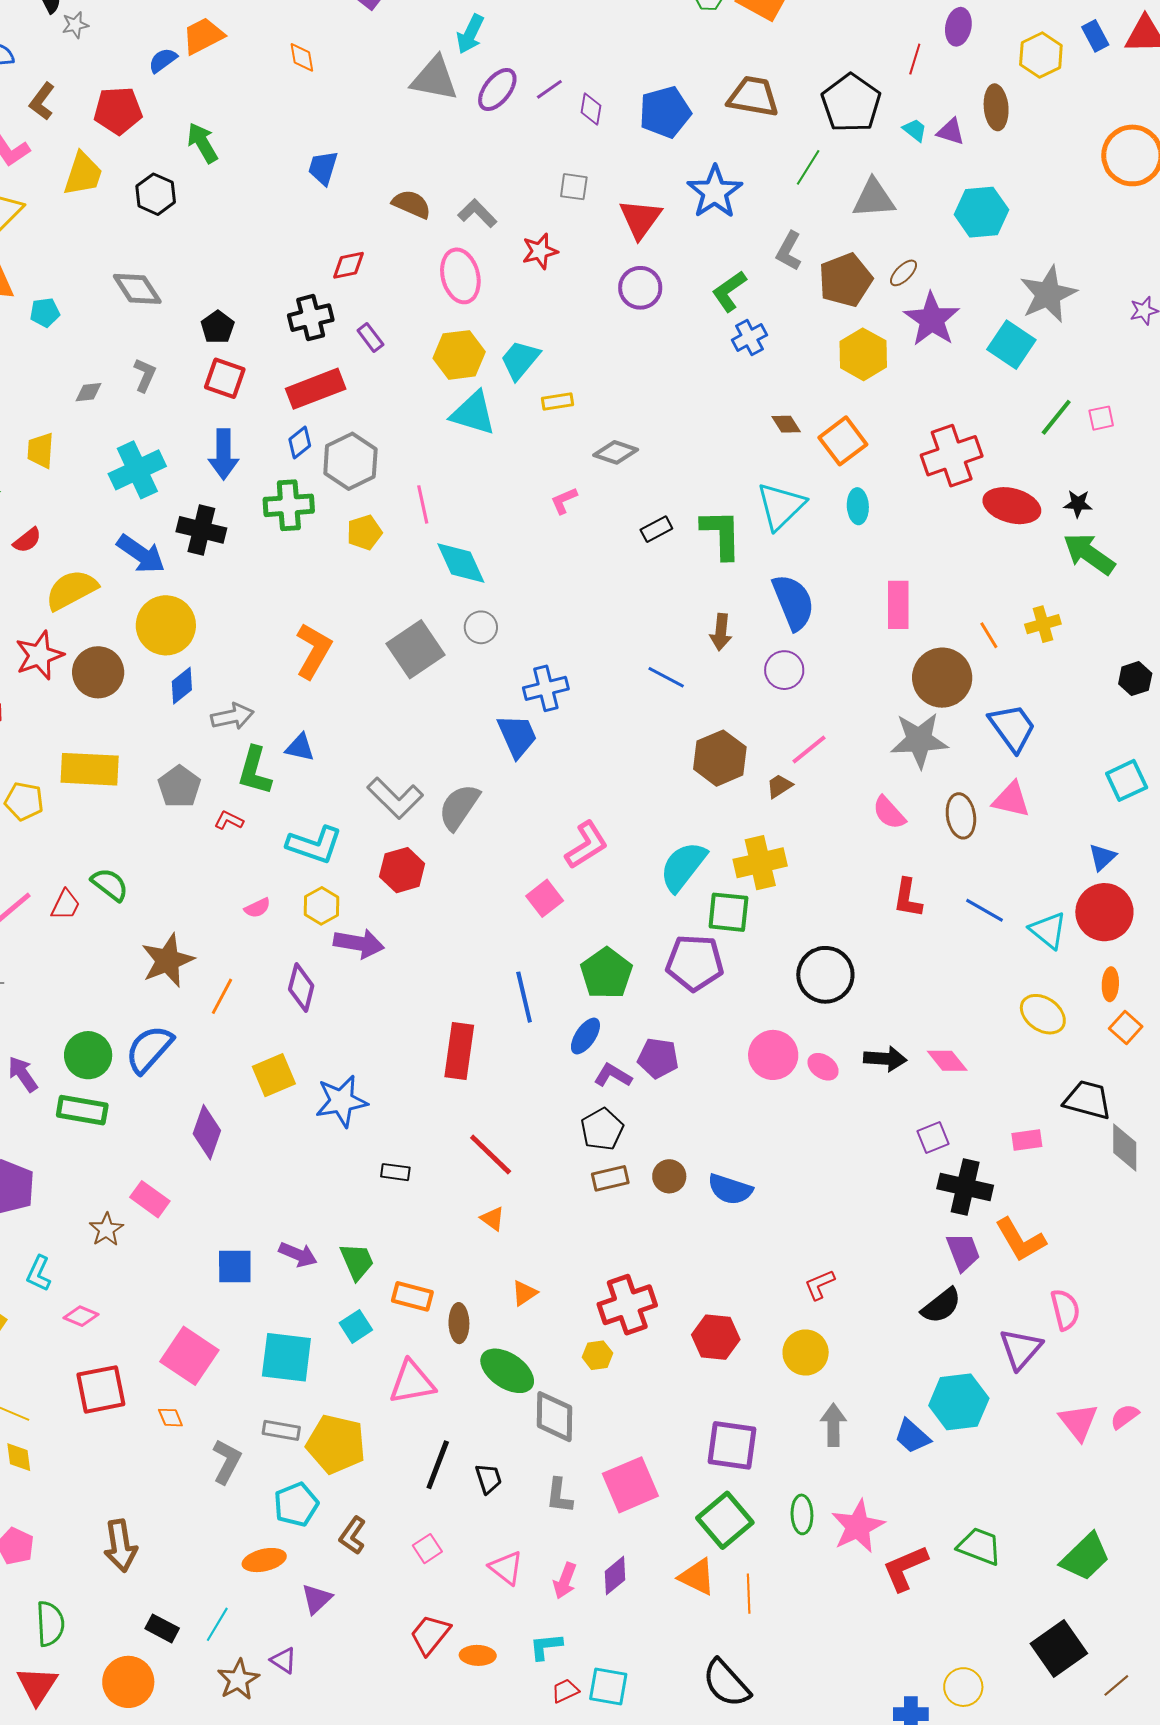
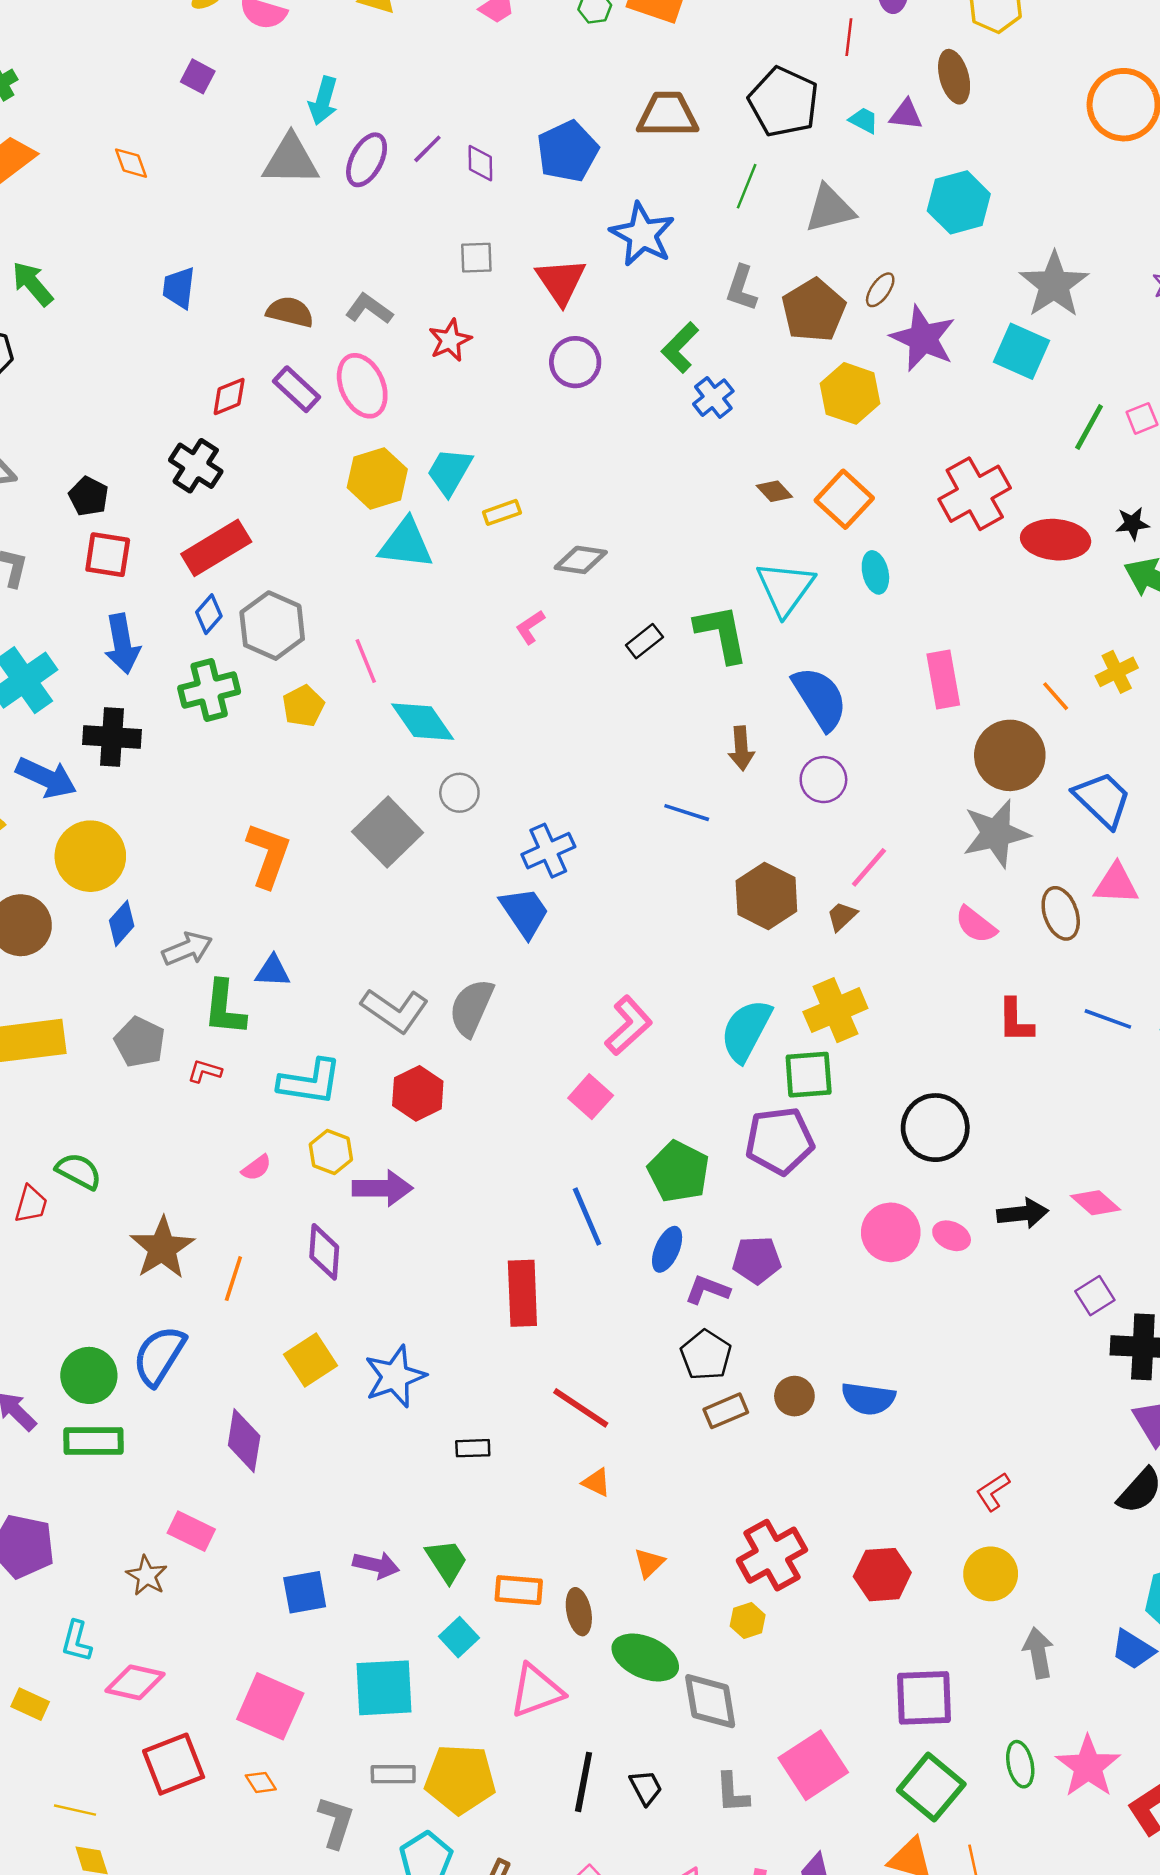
black cross: (311, 318) -> (196, 466), turned -33
purple rectangle: (370, 338) -> (297, 389), moved, size x1.4
pink diamond: (81, 1316) -> (135, 1682), size x1.4

